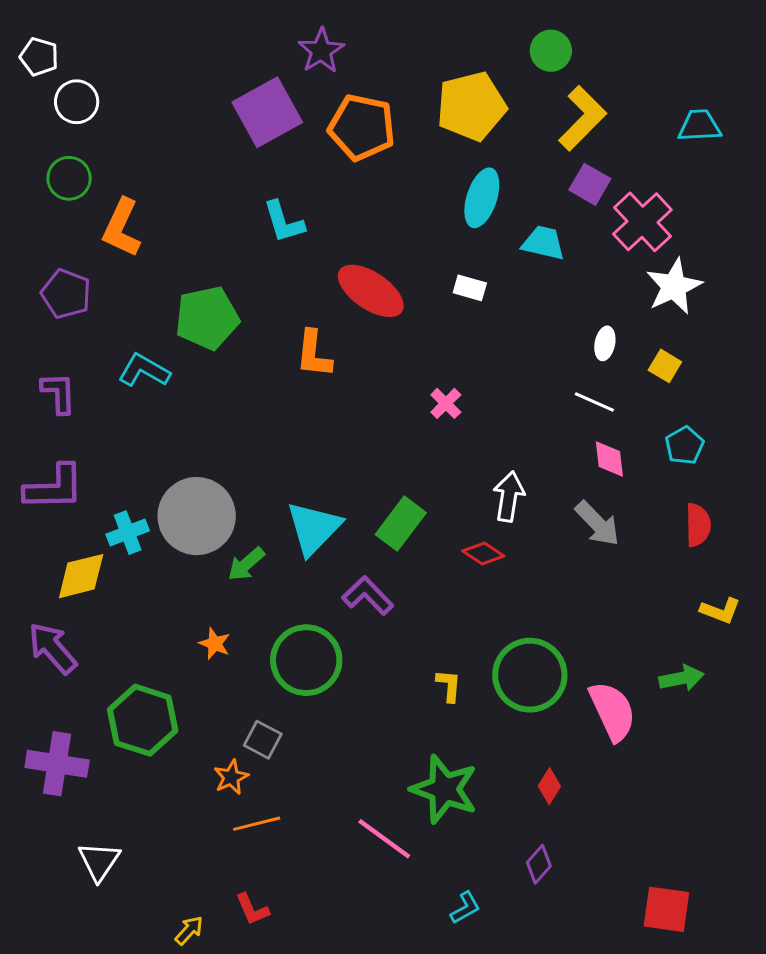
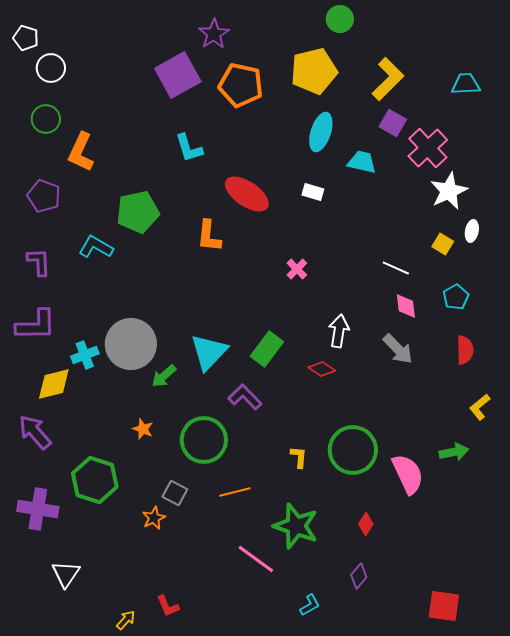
green circle: (551, 51) -> (340, 19), moved
white ellipse: (605, 343) -> (472, 231), moved
yellow L-shape: (720, 611) -> (480, 407), turned 120
orange line: (257, 824) -> (235, 492), moved

